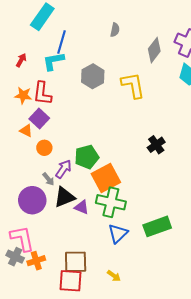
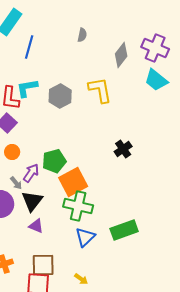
cyan L-shape: (53, 61) -> (27, 88), moved
gray hexagon: (93, 76) -> (60, 96), moved
black triangle: (65, 197) -> (32, 201), turned -30
purple triangle: (82, 207) -> (36, 226), moved

